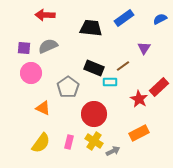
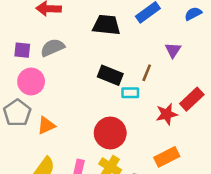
brown line: (123, 66) -> (147, 73), turned -32
gray pentagon: (68, 87) -> (17, 113), moved
red star: (139, 99) -> (167, 114), turned 30
orange triangle: (43, 108) -> (46, 125), turned -49

